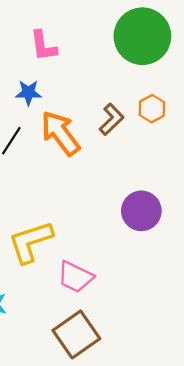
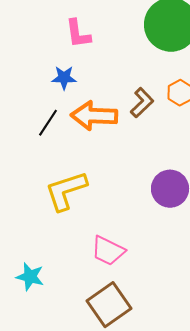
orange arrow: (60, 133) -> (94, 116), turned -51
yellow L-shape: (31, 242) -> (66, 191), moved

